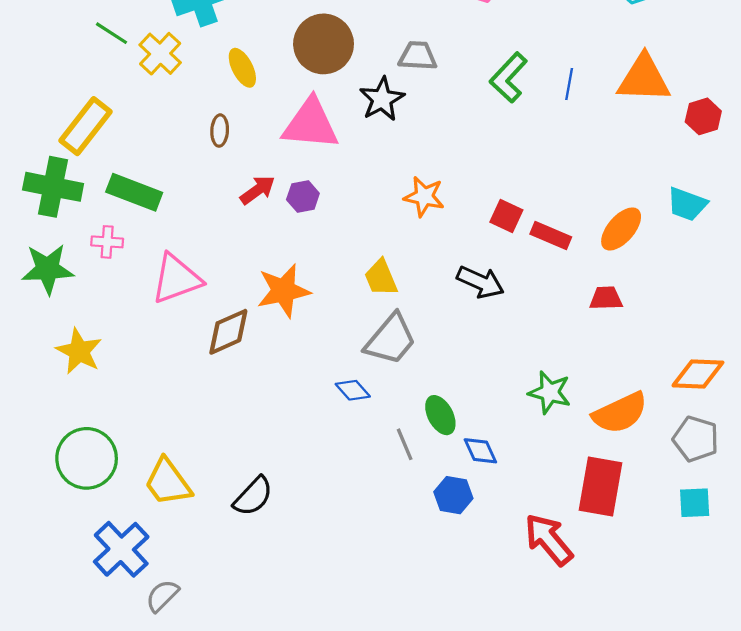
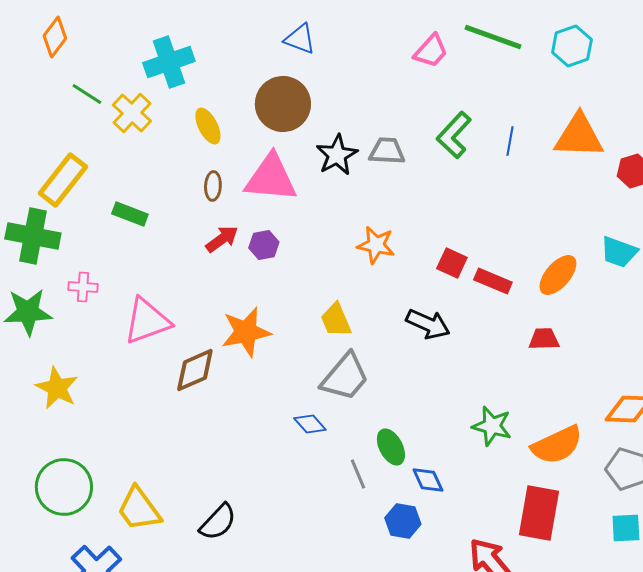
gray trapezoid: (418, 56) -> (387, 151), moved
brown ellipse: (220, 131) -> (213, 186), moved
green rectangle: (134, 192) -> (130, 214), moved, size x0.7

